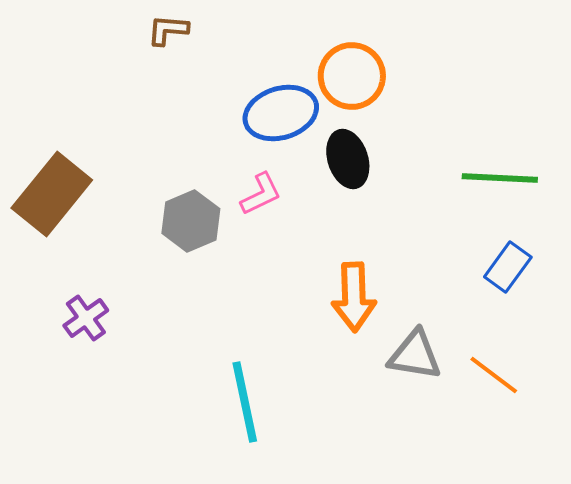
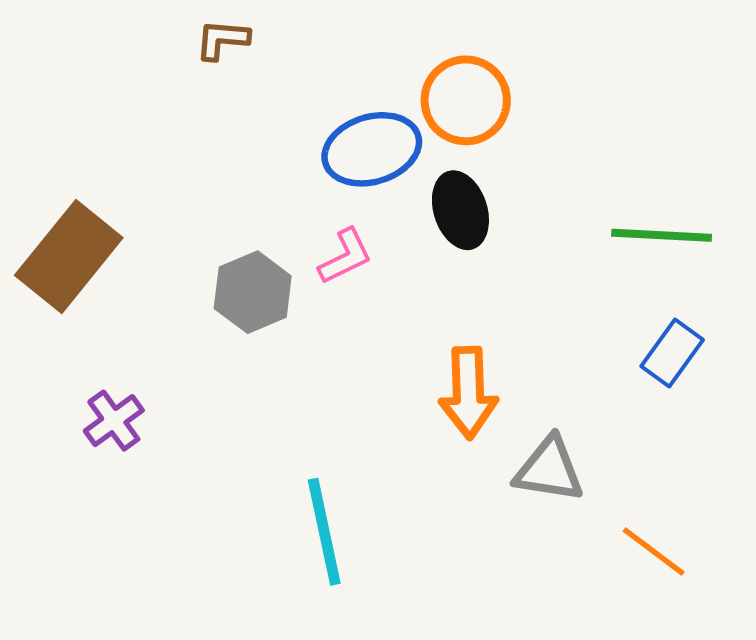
orange line: (494, 375) -> (654, 552), moved

